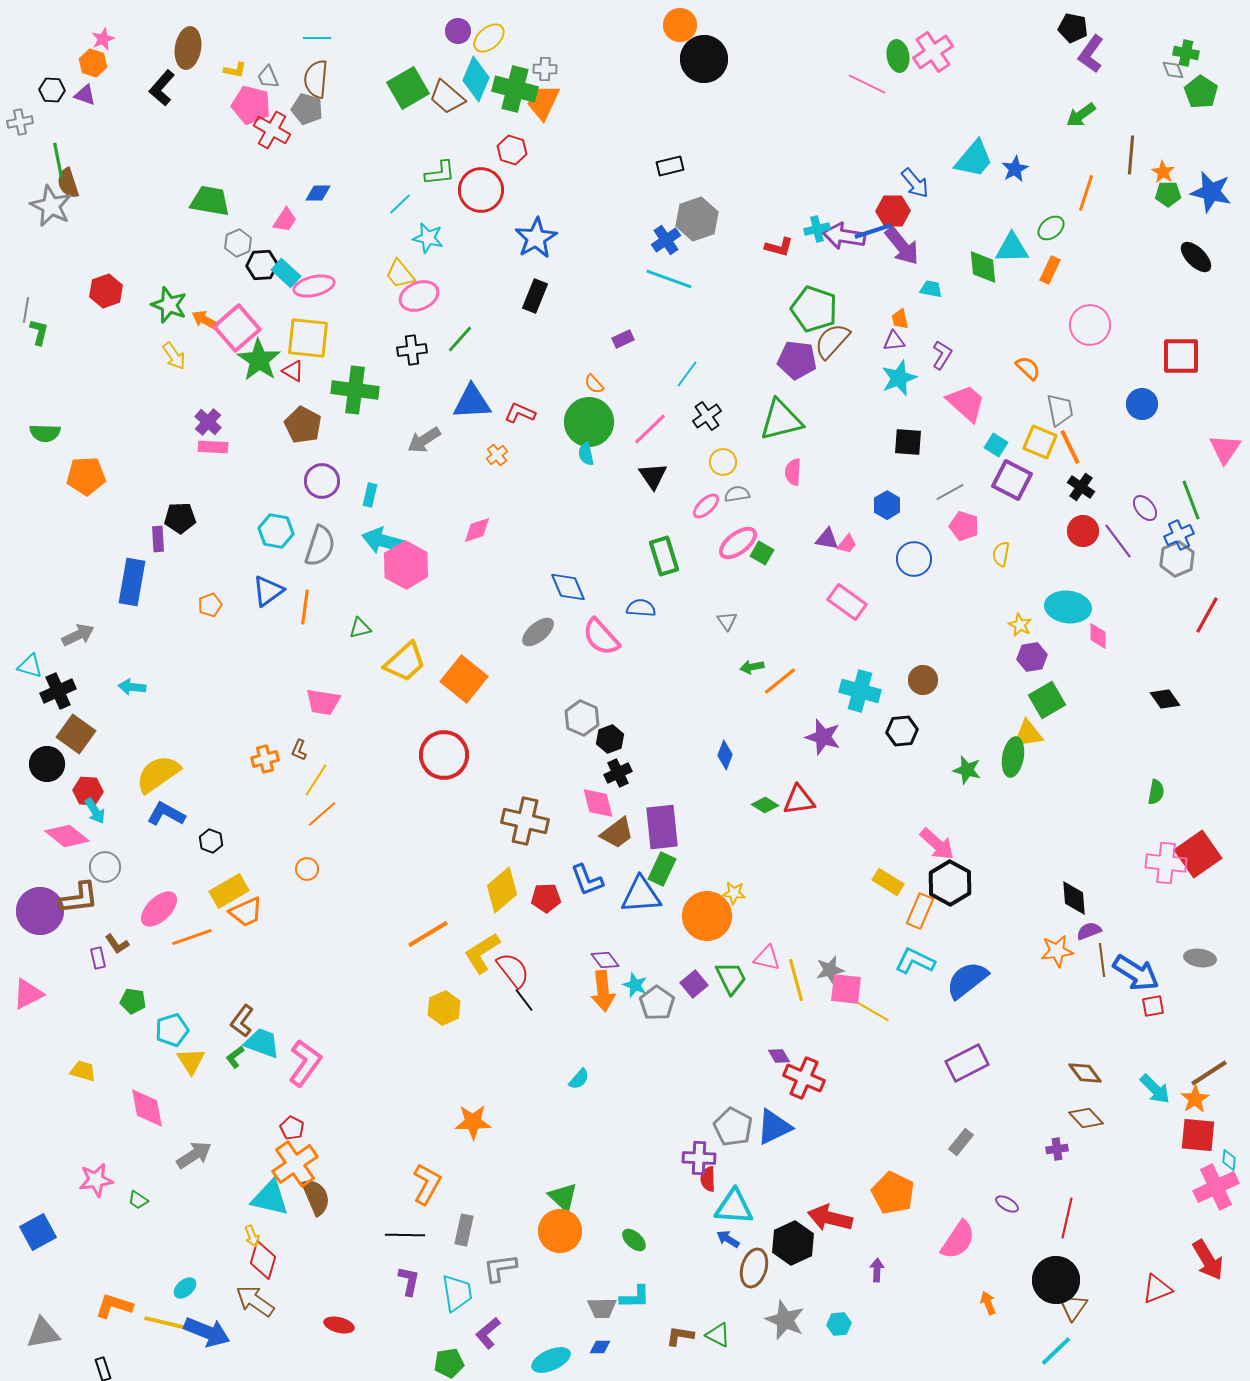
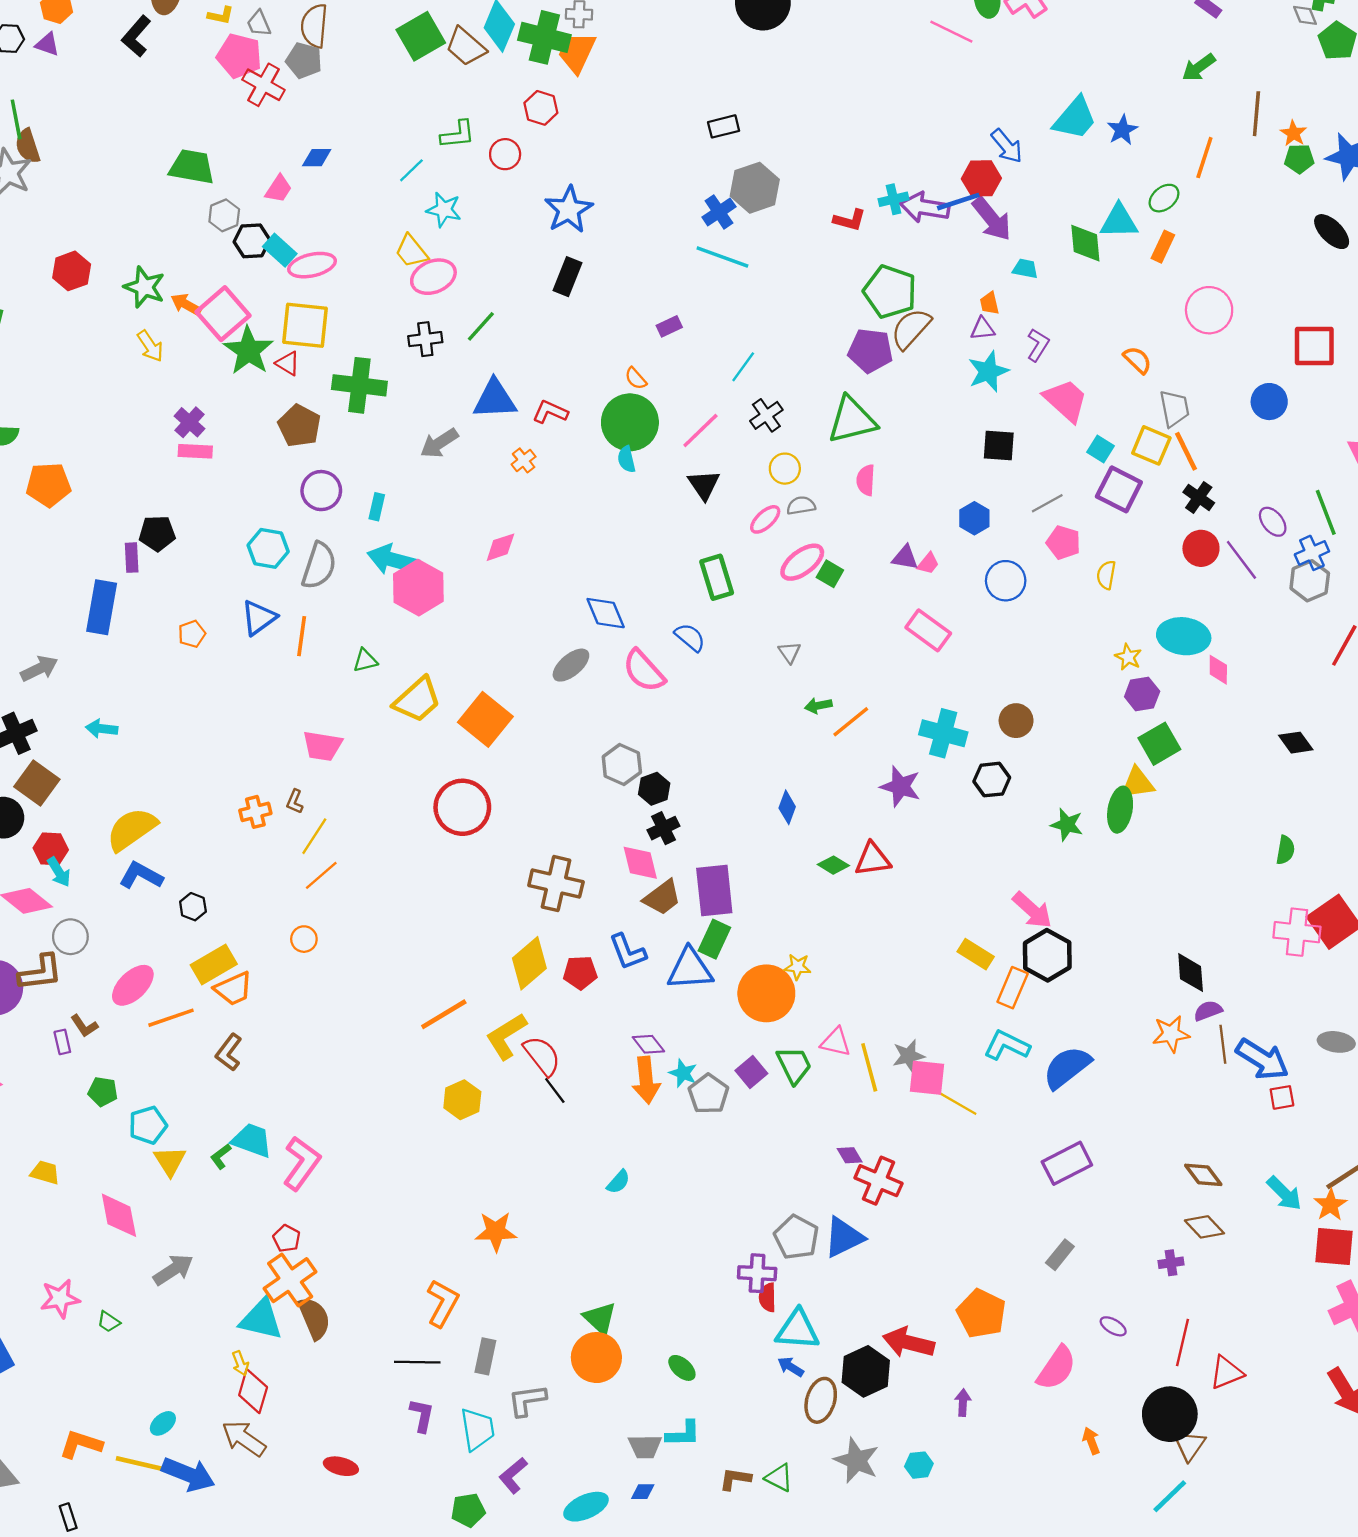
red circle: (481, 190) -> (505, 154), size x0.6
blue semicircle: (641, 608) -> (690, 637), turned 36
brown L-shape: (242, 1021) -> (229, 1052), moved
red triangle: (1157, 1289) -> (1226, 1373), moved

